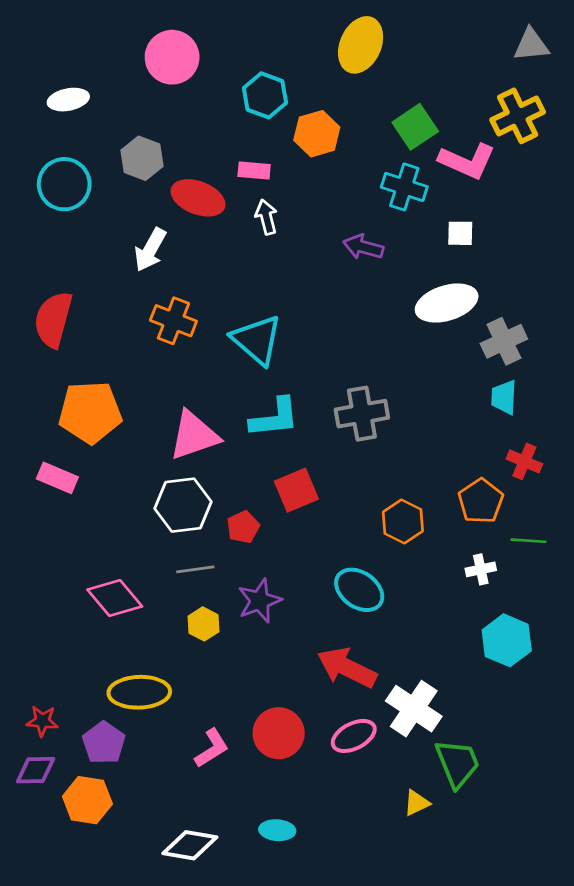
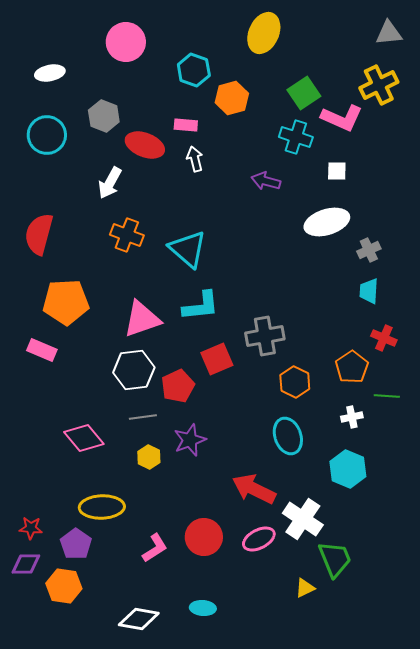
gray cross: (504, 341) -> (369, 250), size x0.7
gray cross: (362, 414) -> (265, 336), moved
red pentagon: (243, 527) -> (178, 386), size x1.4
cyan ellipse: (359, 590) -> (288, 436), moved, turned 36
cyan hexagon: (507, 640) -> (348, 469), moved

